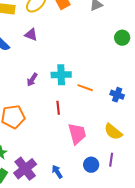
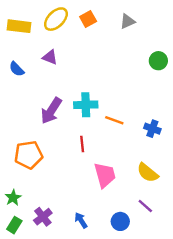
purple arrow: (32, 80) -> (51, 111), size x1.6
purple line: (111, 160) -> (145, 206), turned -56
blue circle: (91, 165) -> (120, 221), moved
purple cross: (25, 169) -> (43, 217), size x0.7

